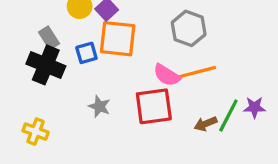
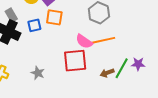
orange square: (118, 39) -> (54, 17), size x0.7
gray star: (99, 106) -> (38, 73), moved

